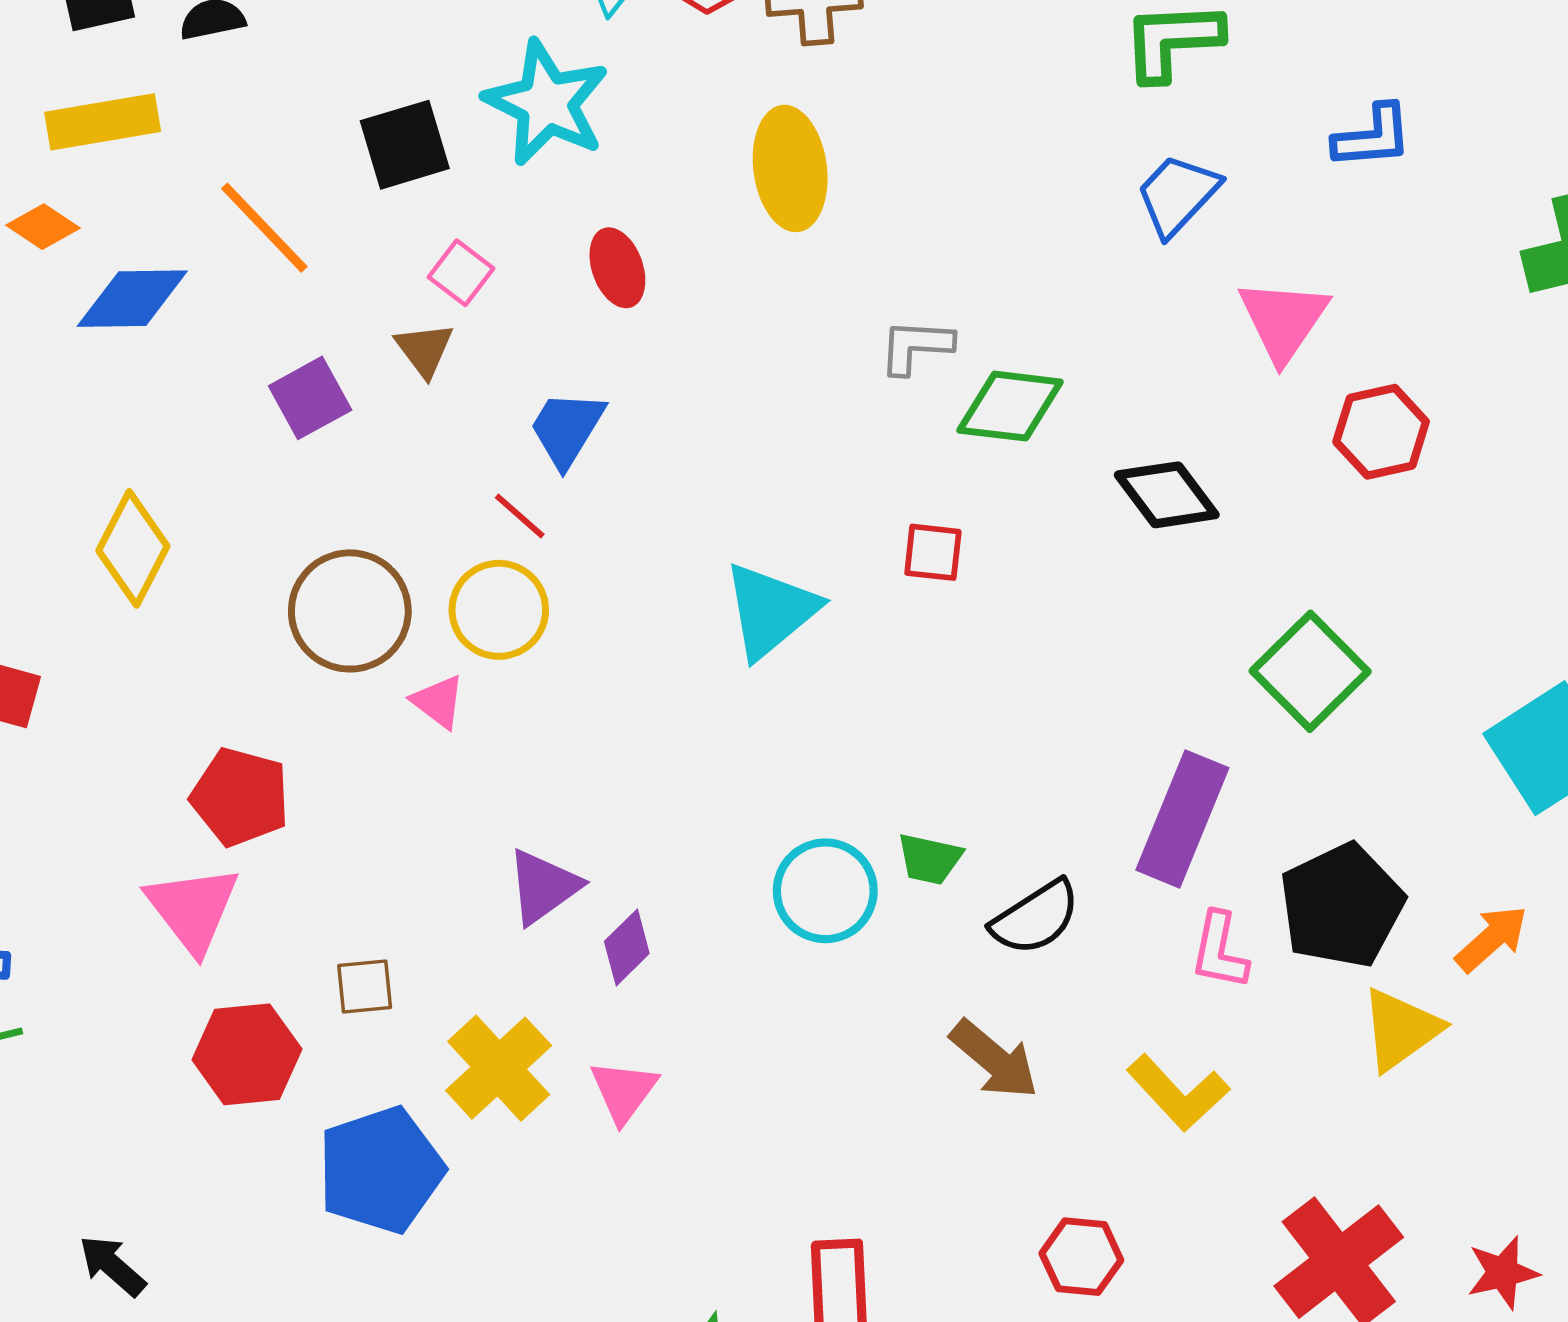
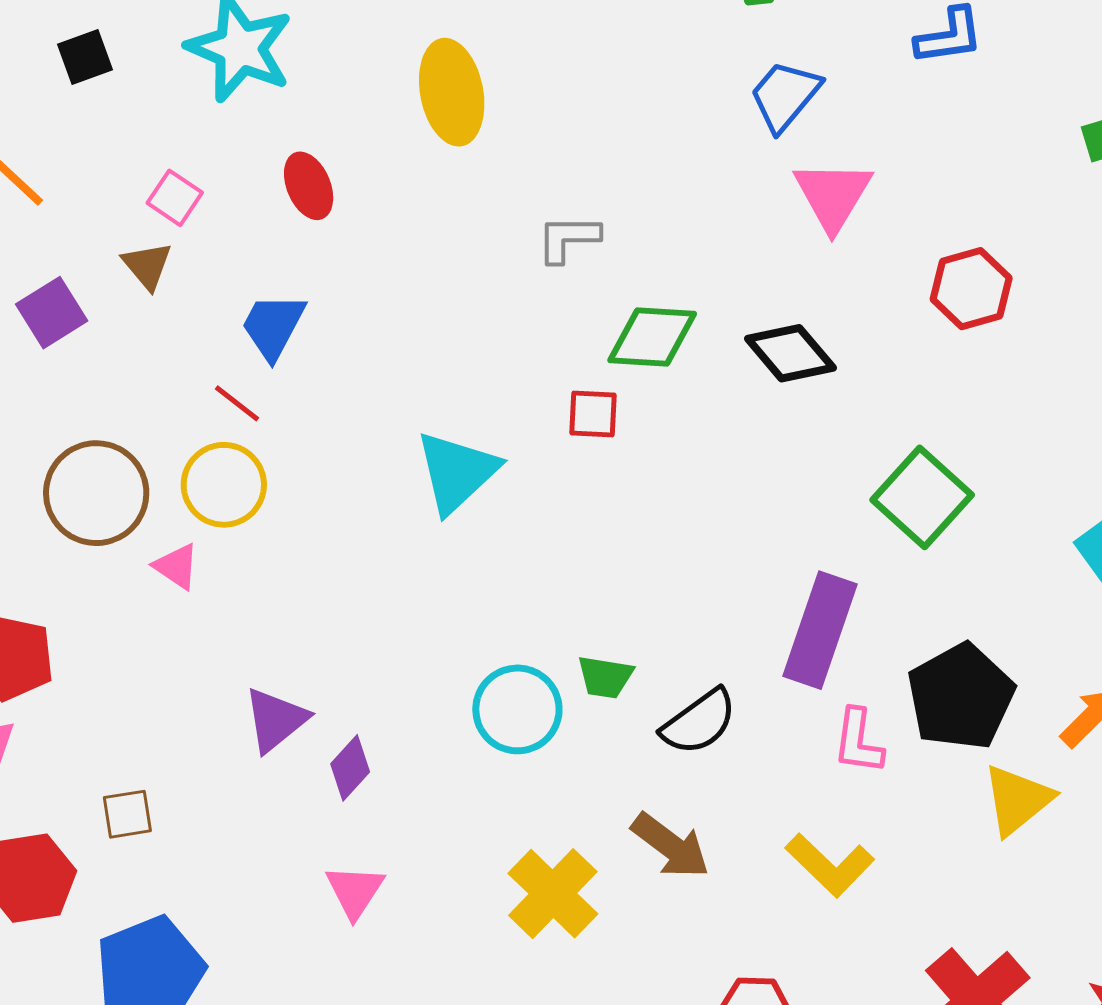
black square: (405, 145) -> (85, 57), moved, size x0.7
pink triangle: (1283, 320) -> (833, 195), moved
green diamond: (1010, 406) -> (652, 337), moved
yellow cross: (499, 1068) -> (553, 894), moved

